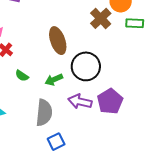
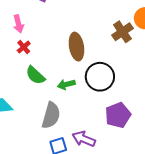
green semicircle: (22, 76) -> (35, 75), size x1.5
purple arrow: (80, 101) -> (84, 139), moved

